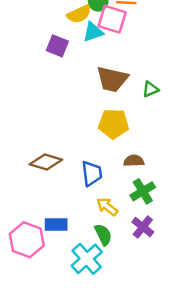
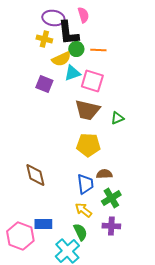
pink square: (112, 19) -> (92, 81), moved
brown diamond: (46, 162) -> (35, 175), turned 60
blue trapezoid: (92, 173) -> (85, 184), moved
purple cross: (143, 227) -> (111, 226), turned -36

